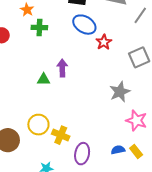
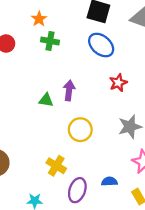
red star: (104, 42) -> (118, 83), moved
yellow circle: (38, 125) -> (80, 130), moved
blue semicircle: (118, 150) -> (109, 181), moved

